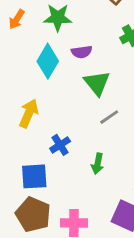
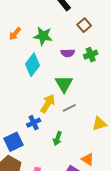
purple semicircle: (82, 52) -> (68, 53), moved
yellow arrow: (29, 113) -> (48, 104), moved
blue square: (34, 176) -> (13, 142), turned -30

